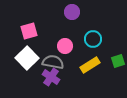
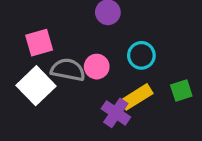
gray semicircle: (53, 62) -> (68, 70), moved
purple cross: (51, 77) -> (116, 113), moved

